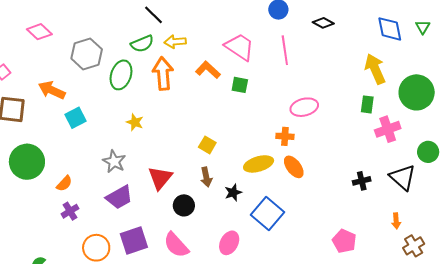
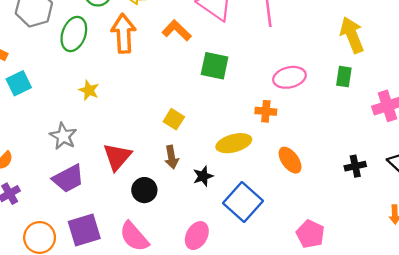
yellow arrow: (375, 69) -> (352, 35), moved
green square: (240, 85) -> (215, 66), moved, size x1.4
green rectangle: (367, 104) -> (344, 77), moved
orange ellipse: (294, 167) -> (290, 160), moved
pink pentagon: (344, 241) -> (310, 234), moved

